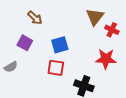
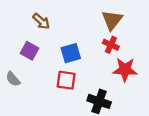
red cross: (112, 30) -> (111, 45), moved
gray semicircle: (11, 67) -> (13, 79), turned 80

